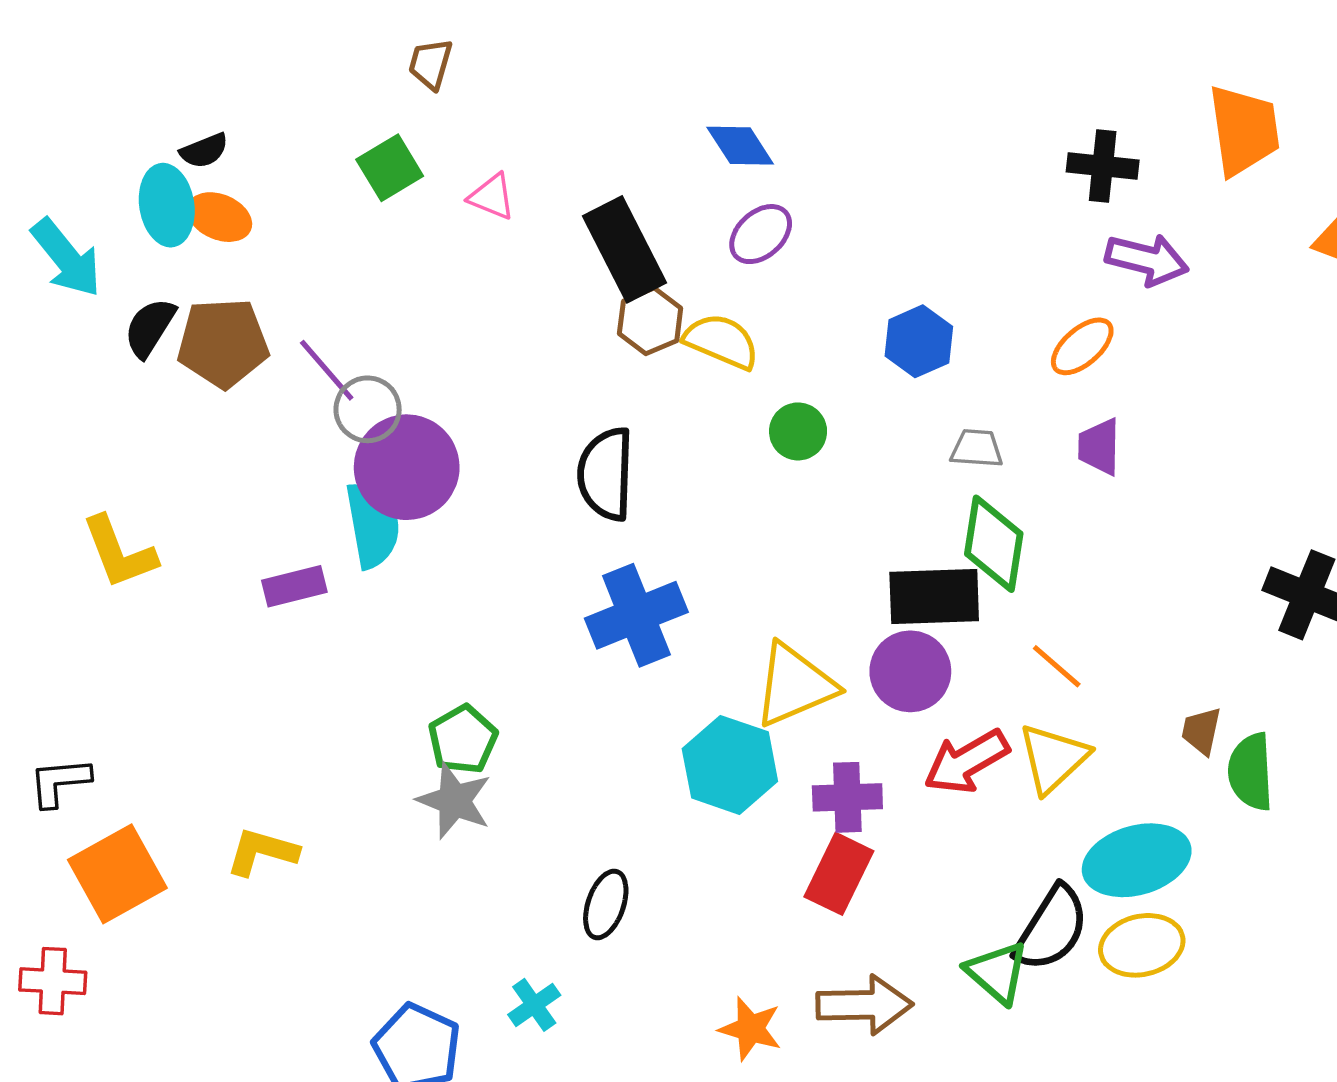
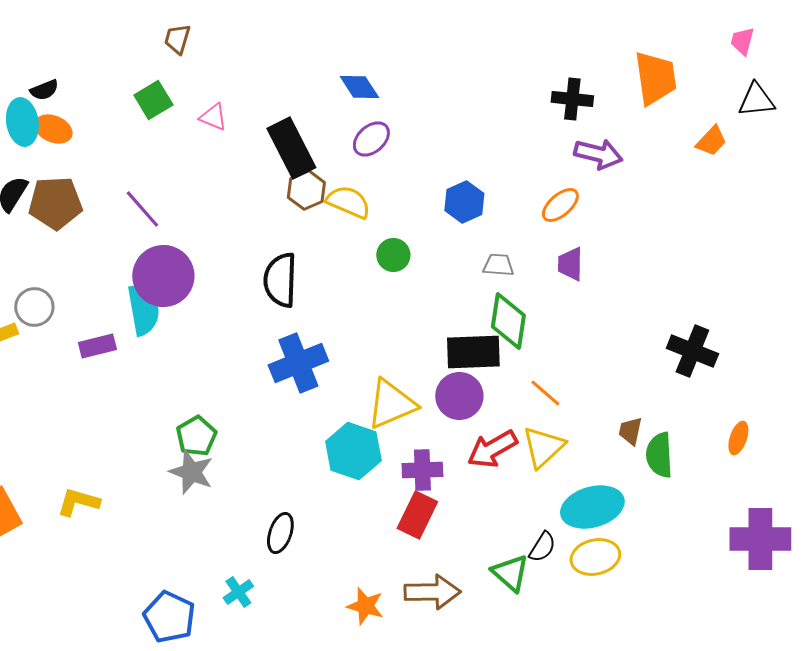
purple line: (327, 370) -> (142, 209), moved
gray circle: (368, 409) -> (34, 307), moved
black semicircle: (1052, 928) -> (542, 547), size x0.6

